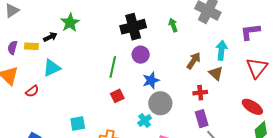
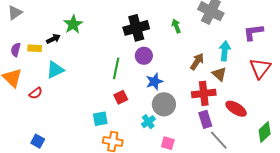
red cross: (200, 93) -> (204, 93), size x1.6
red ellipse: (252, 107) -> (236, 109), moved
cyan square: (78, 124) -> (100, 119), moved

